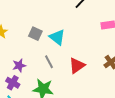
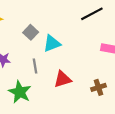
cyan triangle: (57, 37) -> (52, 43), turned 42

